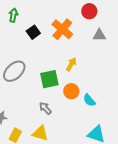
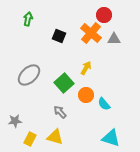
orange cross: (62, 29) -> (91, 33), moved
black square: (33, 32) -> (59, 36), moved, turned -32
green square: (49, 79) -> (64, 83), turned -30

